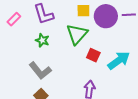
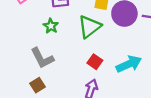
red square: (93, 55) -> (95, 62), moved

